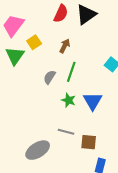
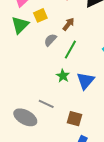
gray semicircle: (50, 77) -> (50, 40), moved
gray line: (66, 132) -> (46, 104), moved
gray ellipse: (38, 150) -> (25, 117), turned 50

